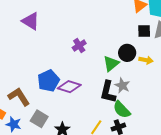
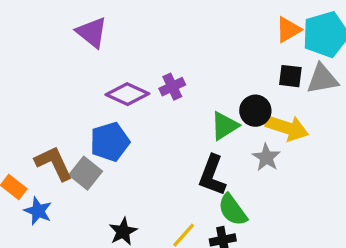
yellow arrow: (146, 60) -> (287, 128), size x1.6
gray star: (122, 85) -> (266, 157), moved
purple diamond: (69, 87) -> (127, 94), moved
gray square: (39, 119) -> (86, 173), moved

